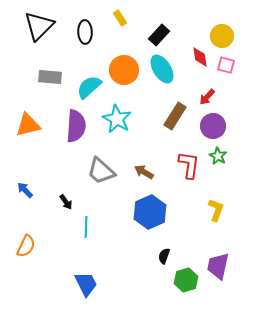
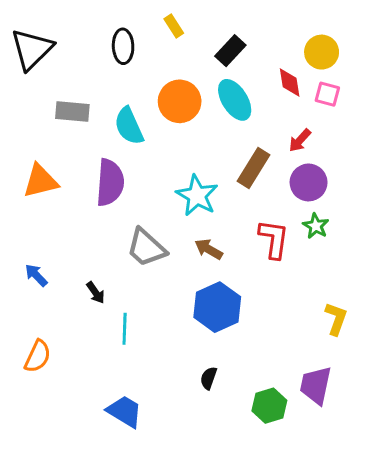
black triangle: (39, 26) -> (32, 49), moved
cyan semicircle: (89, 87) -> (129, 126), turned -72
cyan star: (117, 119) -> (197, 196), moved
yellow L-shape: (216, 210) -> (336, 319), moved
black semicircle: (164, 256) -> (209, 378), moved
blue trapezoid: (86, 284) -> (125, 411), turned -32

